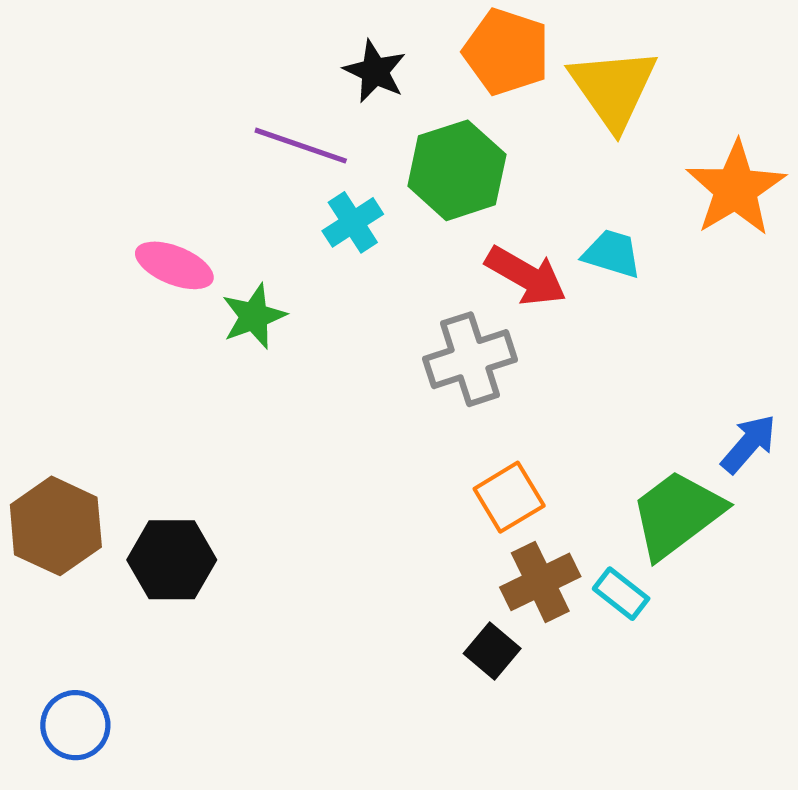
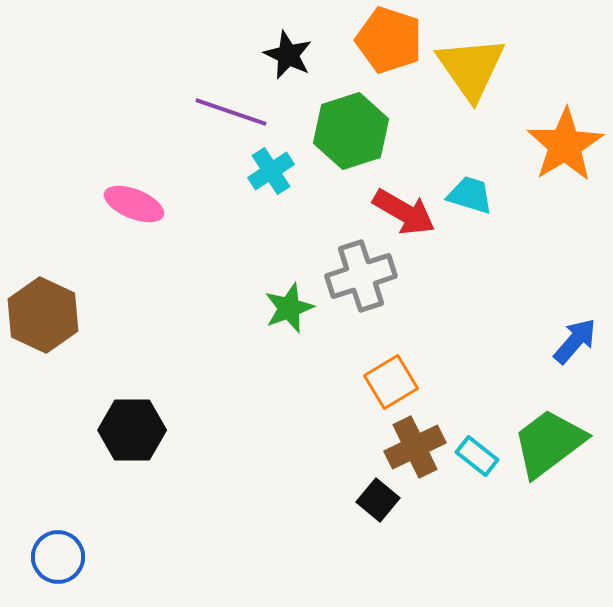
green star: (254, 316) -> (289, 308), moved
green trapezoid: (677, 514) -> (549, 443), moved
brown hexagon: (56, 526) -> (43, 315), moved

